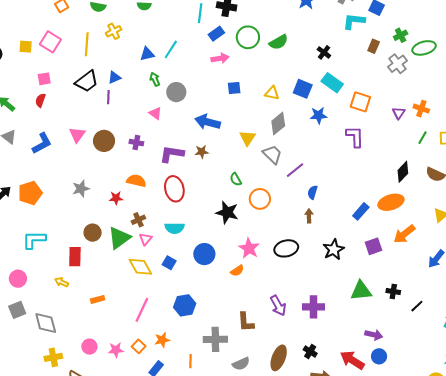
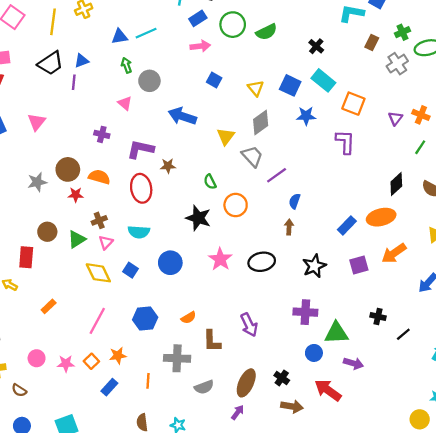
cyan line: (171, 49) -> (146, 33), turned 30
blue square: (234, 88) -> (214, 80), turned 32
yellow triangle: (272, 93) -> (256, 88), turned 35
brown circle: (104, 141) -> (68, 169), moved
brown star: (202, 152) -> (168, 166), moved
green triangle: (119, 238) -> (77, 239), size x0.7
orange semicircle: (237, 271) -> (189, 318), moved
green triangle: (361, 291) -> (336, 333), moved
orange rectangle: (98, 299) -> (49, 306), turned -32
purple cross: (313, 307) -> (305, 312), moved
blue circle: (379, 356) -> (314, 353), moved

